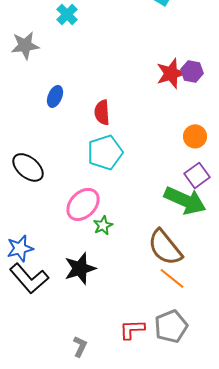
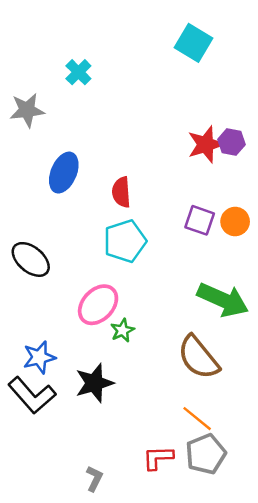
blue ellipse: (55, 96) -> (64, 173), size x1.5
purple square: (197, 175) -> (200, 220), moved, turned -35
blue star: (20, 248) -> (39, 357), moved
orange line: (172, 278) -> (197, 419), moved

